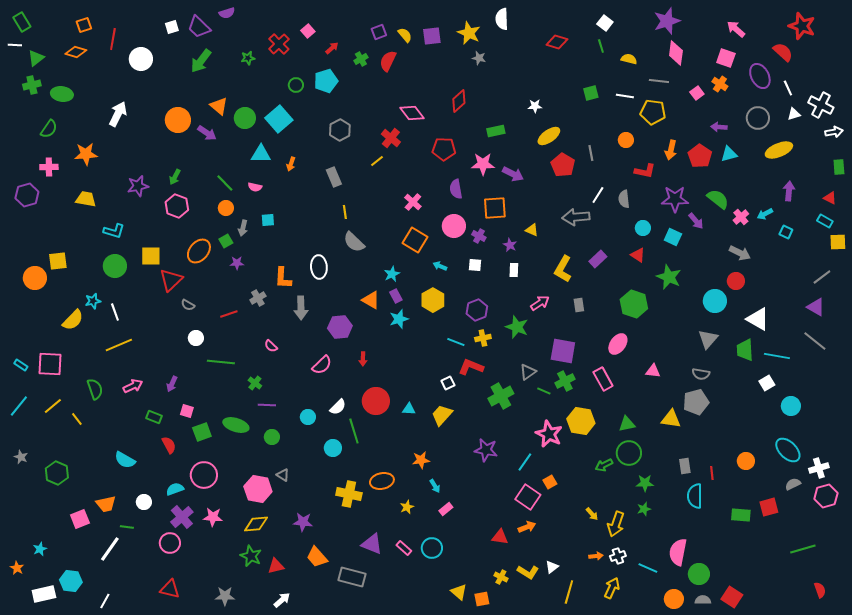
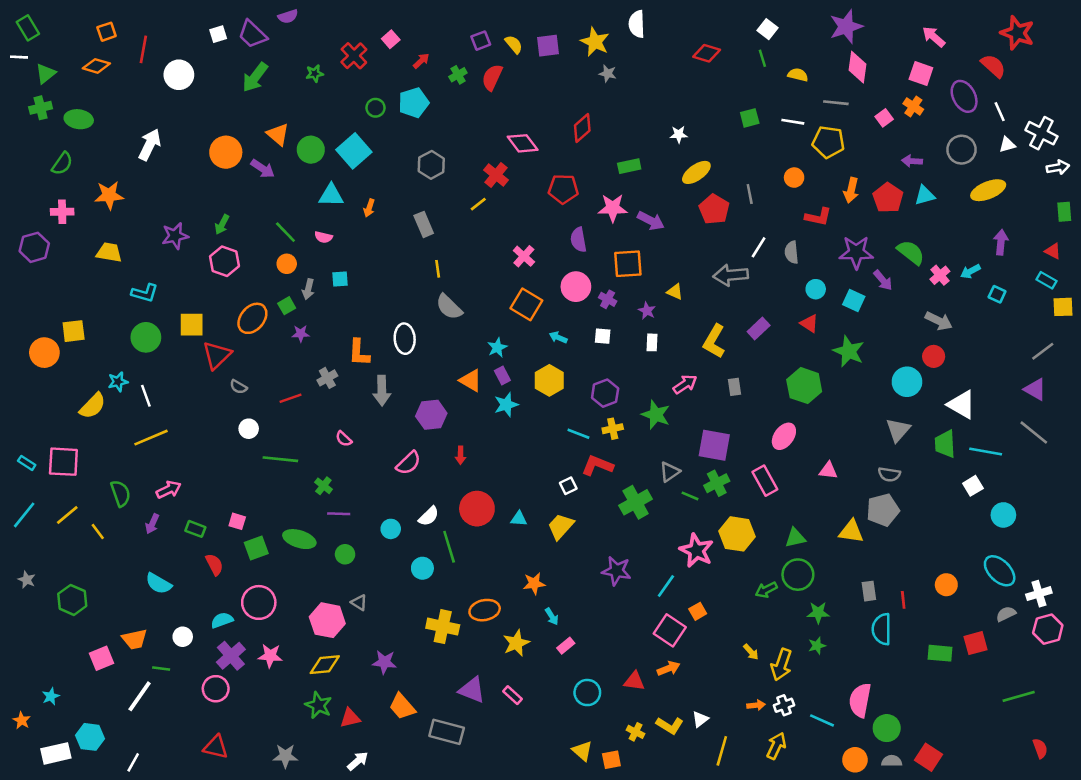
purple arrow: (172, 384) -> (152, 524), moved
yellow star: (407, 507) -> (516, 643), size x1.5
cyan circle: (432, 548) -> (587, 693), moved

